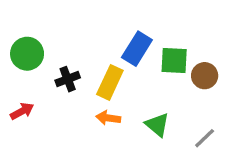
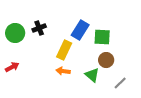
brown circle: (205, 76) -> (106, 60), moved
black cross: (68, 79) -> (39, 28), moved

